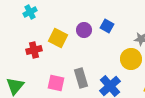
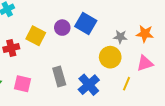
blue square: (107, 26) -> (86, 24), size x1.5
pink square: (56, 83) -> (22, 84), moved

